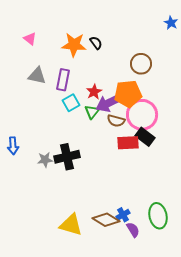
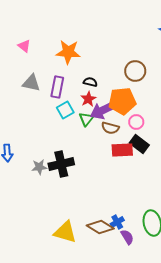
black semicircle: (96, 43) -> (90, 82), moved, turned -40
pink circle: (142, 115) -> (136, 122), size x0.5

